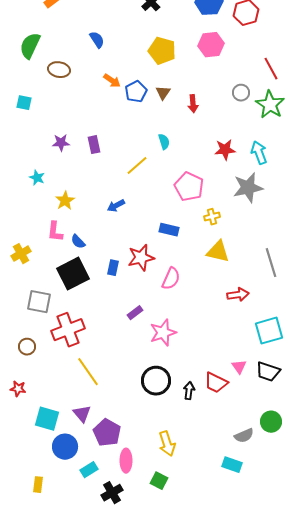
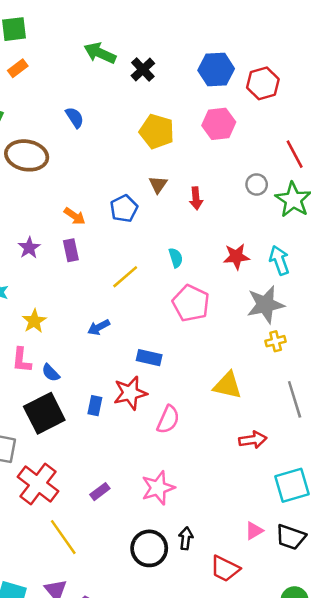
brown ellipse: (59, 70) -> (27, 155), size x1.5
orange arrow: (112, 81) -> (75, 216), moved
blue pentagon: (136, 92) -> (124, 209), moved
cyan semicircle: (164, 142) -> (176, 258), moved
purple star: (61, 143) -> (29, 248), turned -30
yellow cross: (212, 217) -> (276, 341), moved
blue rectangle: (169, 230) -> (149, 358), moved
purple rectangle: (135, 313) -> (100, 492), moved
red cross: (68, 330) -> (38, 484), turned -32
pink triangle: (239, 367) -> (254, 531), turned 35
red trapezoid: (216, 383) -> (225, 569), moved
black arrow: (189, 391) -> (186, 538), moved

